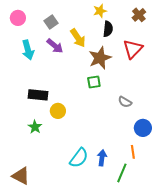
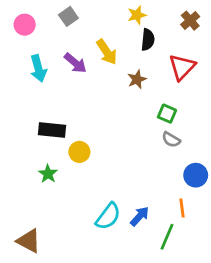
gray square: (51, 22) -> (68, 16), moved
brown star: (100, 58) -> (137, 79), size x0.6
green square: (94, 82) -> (167, 114), moved, turned 32
blue arrow: (102, 158) -> (140, 216), turned 35

